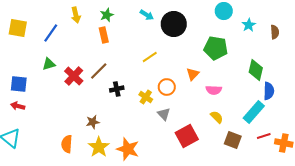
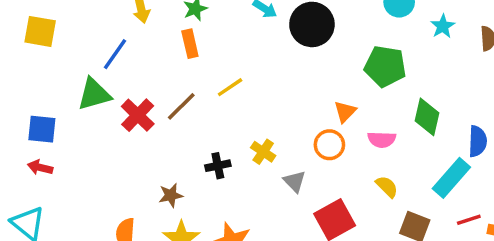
blue line: (51, 33) -> (115, 54), moved
yellow line: (150, 57) -> (230, 87), moved
green triangle: (49, 64) -> (94, 94), size x1.5
green diamond: (256, 70) -> (427, 117), moved
orange circle: (167, 87) -> (329, 145), moved
black cross: (117, 89) -> (218, 166), moved

